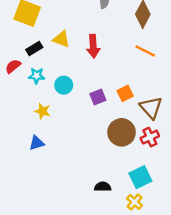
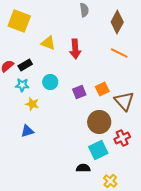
black rectangle: (34, 49) -> (25, 65), moved
cyan star: (37, 76) -> (22, 85), moved
red cross: (150, 137) -> (122, 138), moved
cyan square: (140, 177) -> (98, 150), moved

